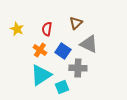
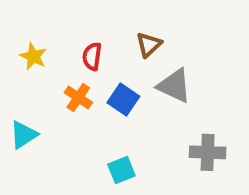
gray cross: (78, 68) -> (208, 152), moved
cyan triangle: (41, 75) -> (24, 135), moved, size x0.7

